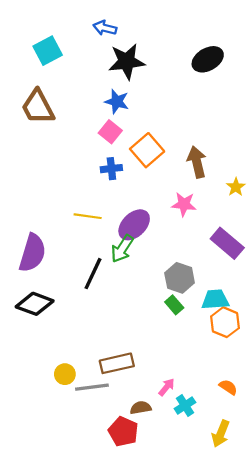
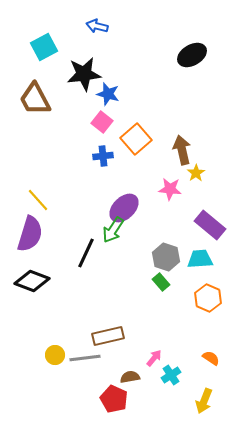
black star: (127, 61) -> (84, 74), moved
yellow star: (236, 187) -> (196, 173), moved
yellow line: (88, 216) -> (38, 200), moved, turned 40
cyan trapezoid: (215, 299) -> (200, 259), moved
yellow circle: (65, 374) -> (55, 355), moved

